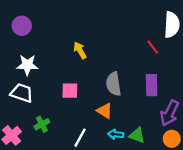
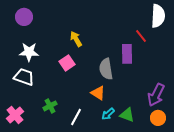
purple rectangle: (152, 85) -> (127, 54), moved
pink square: (70, 91) -> (67, 63), moved, turned -35
green cross: (42, 124) -> (50, 106), moved
cyan arrow: (116, 134) -> (108, 114), turned -48

